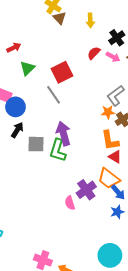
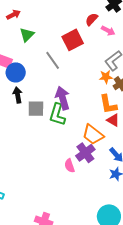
pink arrow: (113, 57) -> (108, 31), moved
red square: (62, 72) -> (73, 40), moved
black arrow: (17, 130) -> (18, 95), turned -42
orange trapezoid: (109, 179) -> (93, 135), moved

